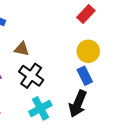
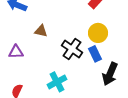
black cross: (31, 76) -> (72, 49), moved
black arrow: (78, 104) -> (110, 74), moved

